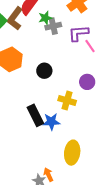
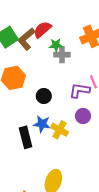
purple L-shape: (78, 33) -> (80, 91), moved
blue star: (51, 122) -> (42, 124), moved

